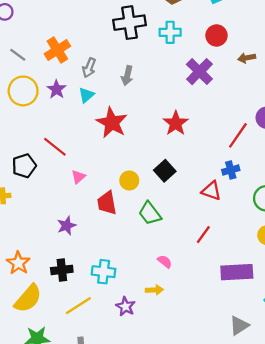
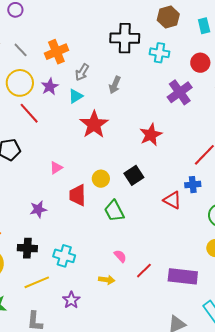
red line: (55, 147) -> (29, 113), moved
red line: (203, 235) -> (144, 271), moved
purple star: (125, 306) -> (71, 300), moved

